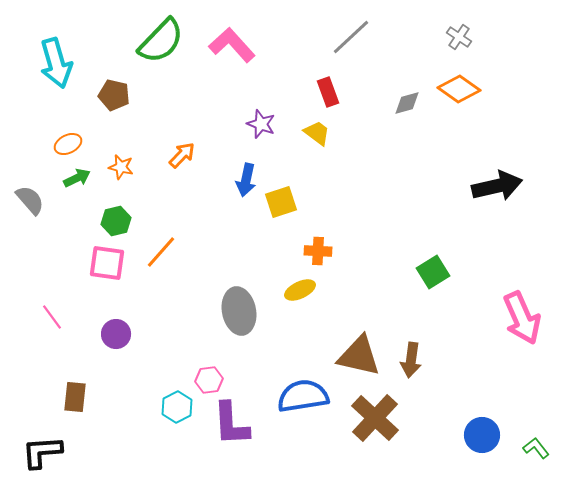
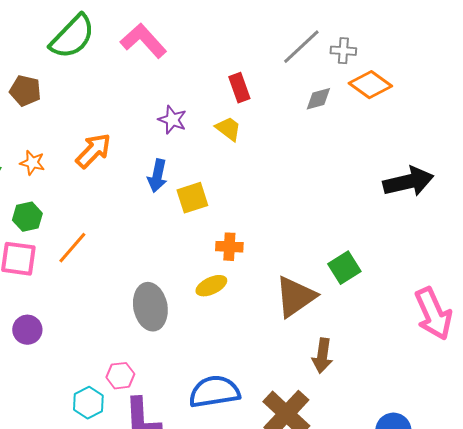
gray line: (351, 37) -> (301, 47), moved
gray cross: (459, 37) -> (343, 51), moved, turned -30
orange arrow: (182, 155) -> (93, 151), size x1.4
brown triangle: (359, 356) -> (295, 297), moved, turned -48

